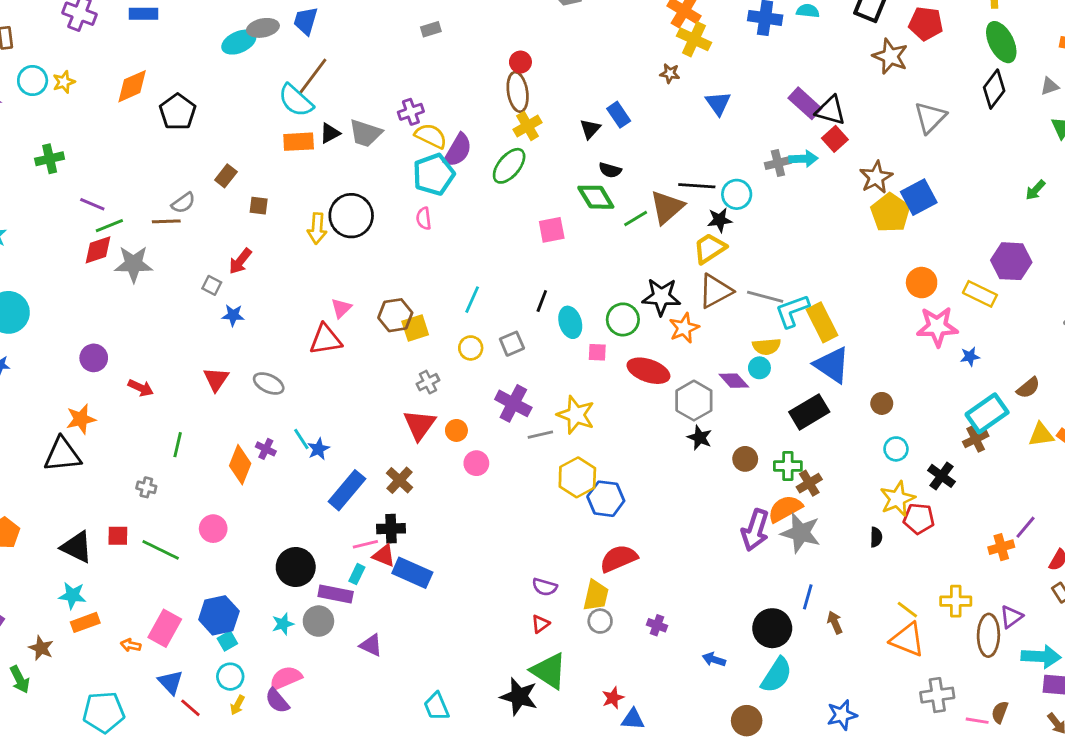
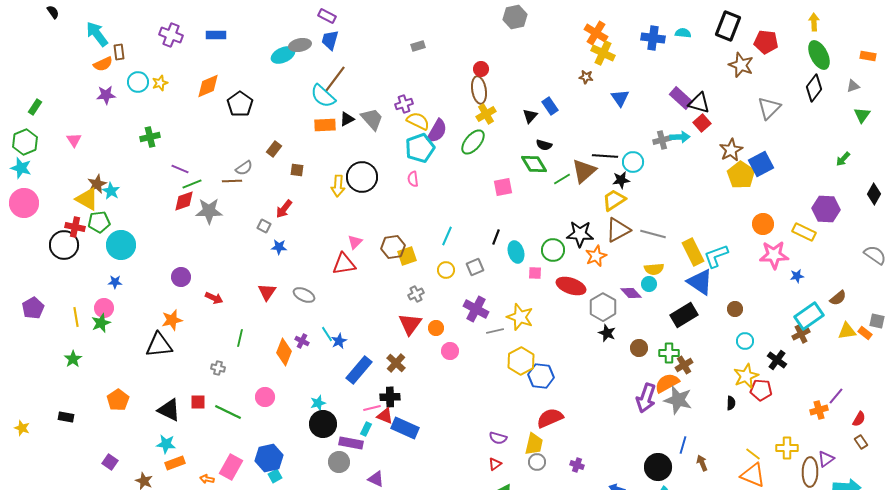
gray trapezoid: (365, 133) -> (372, 119), turned -150
cyan L-shape: (792, 311) -> (716, 256), moved
cyan star: (283, 624) -> (318, 403), moved

